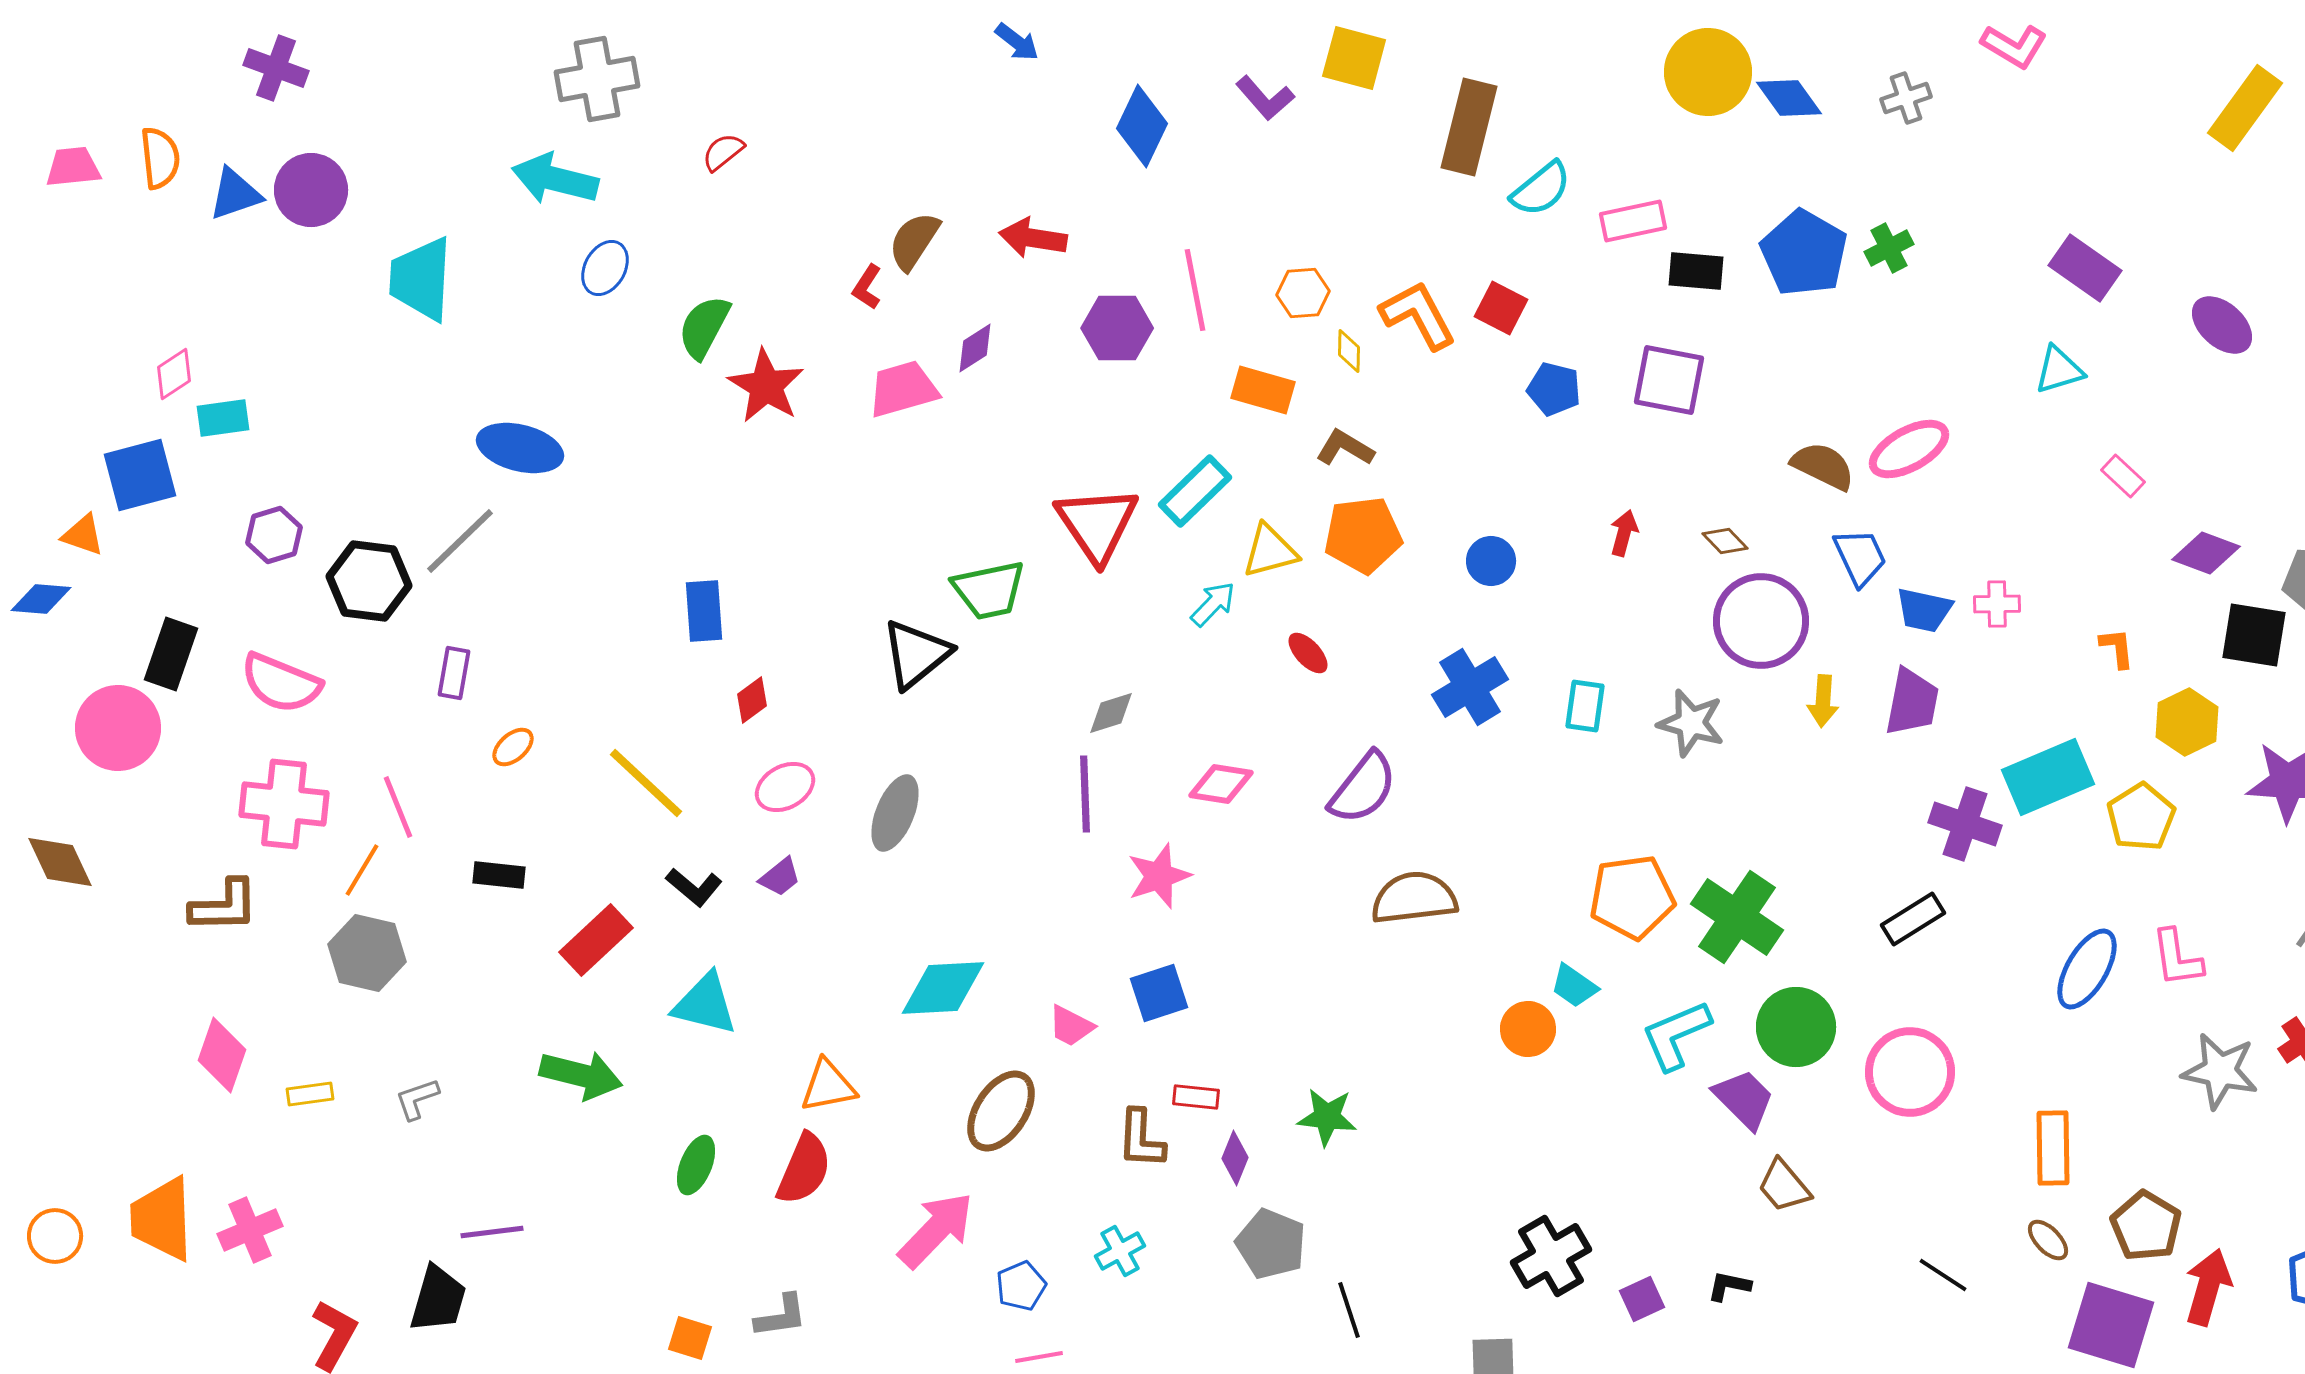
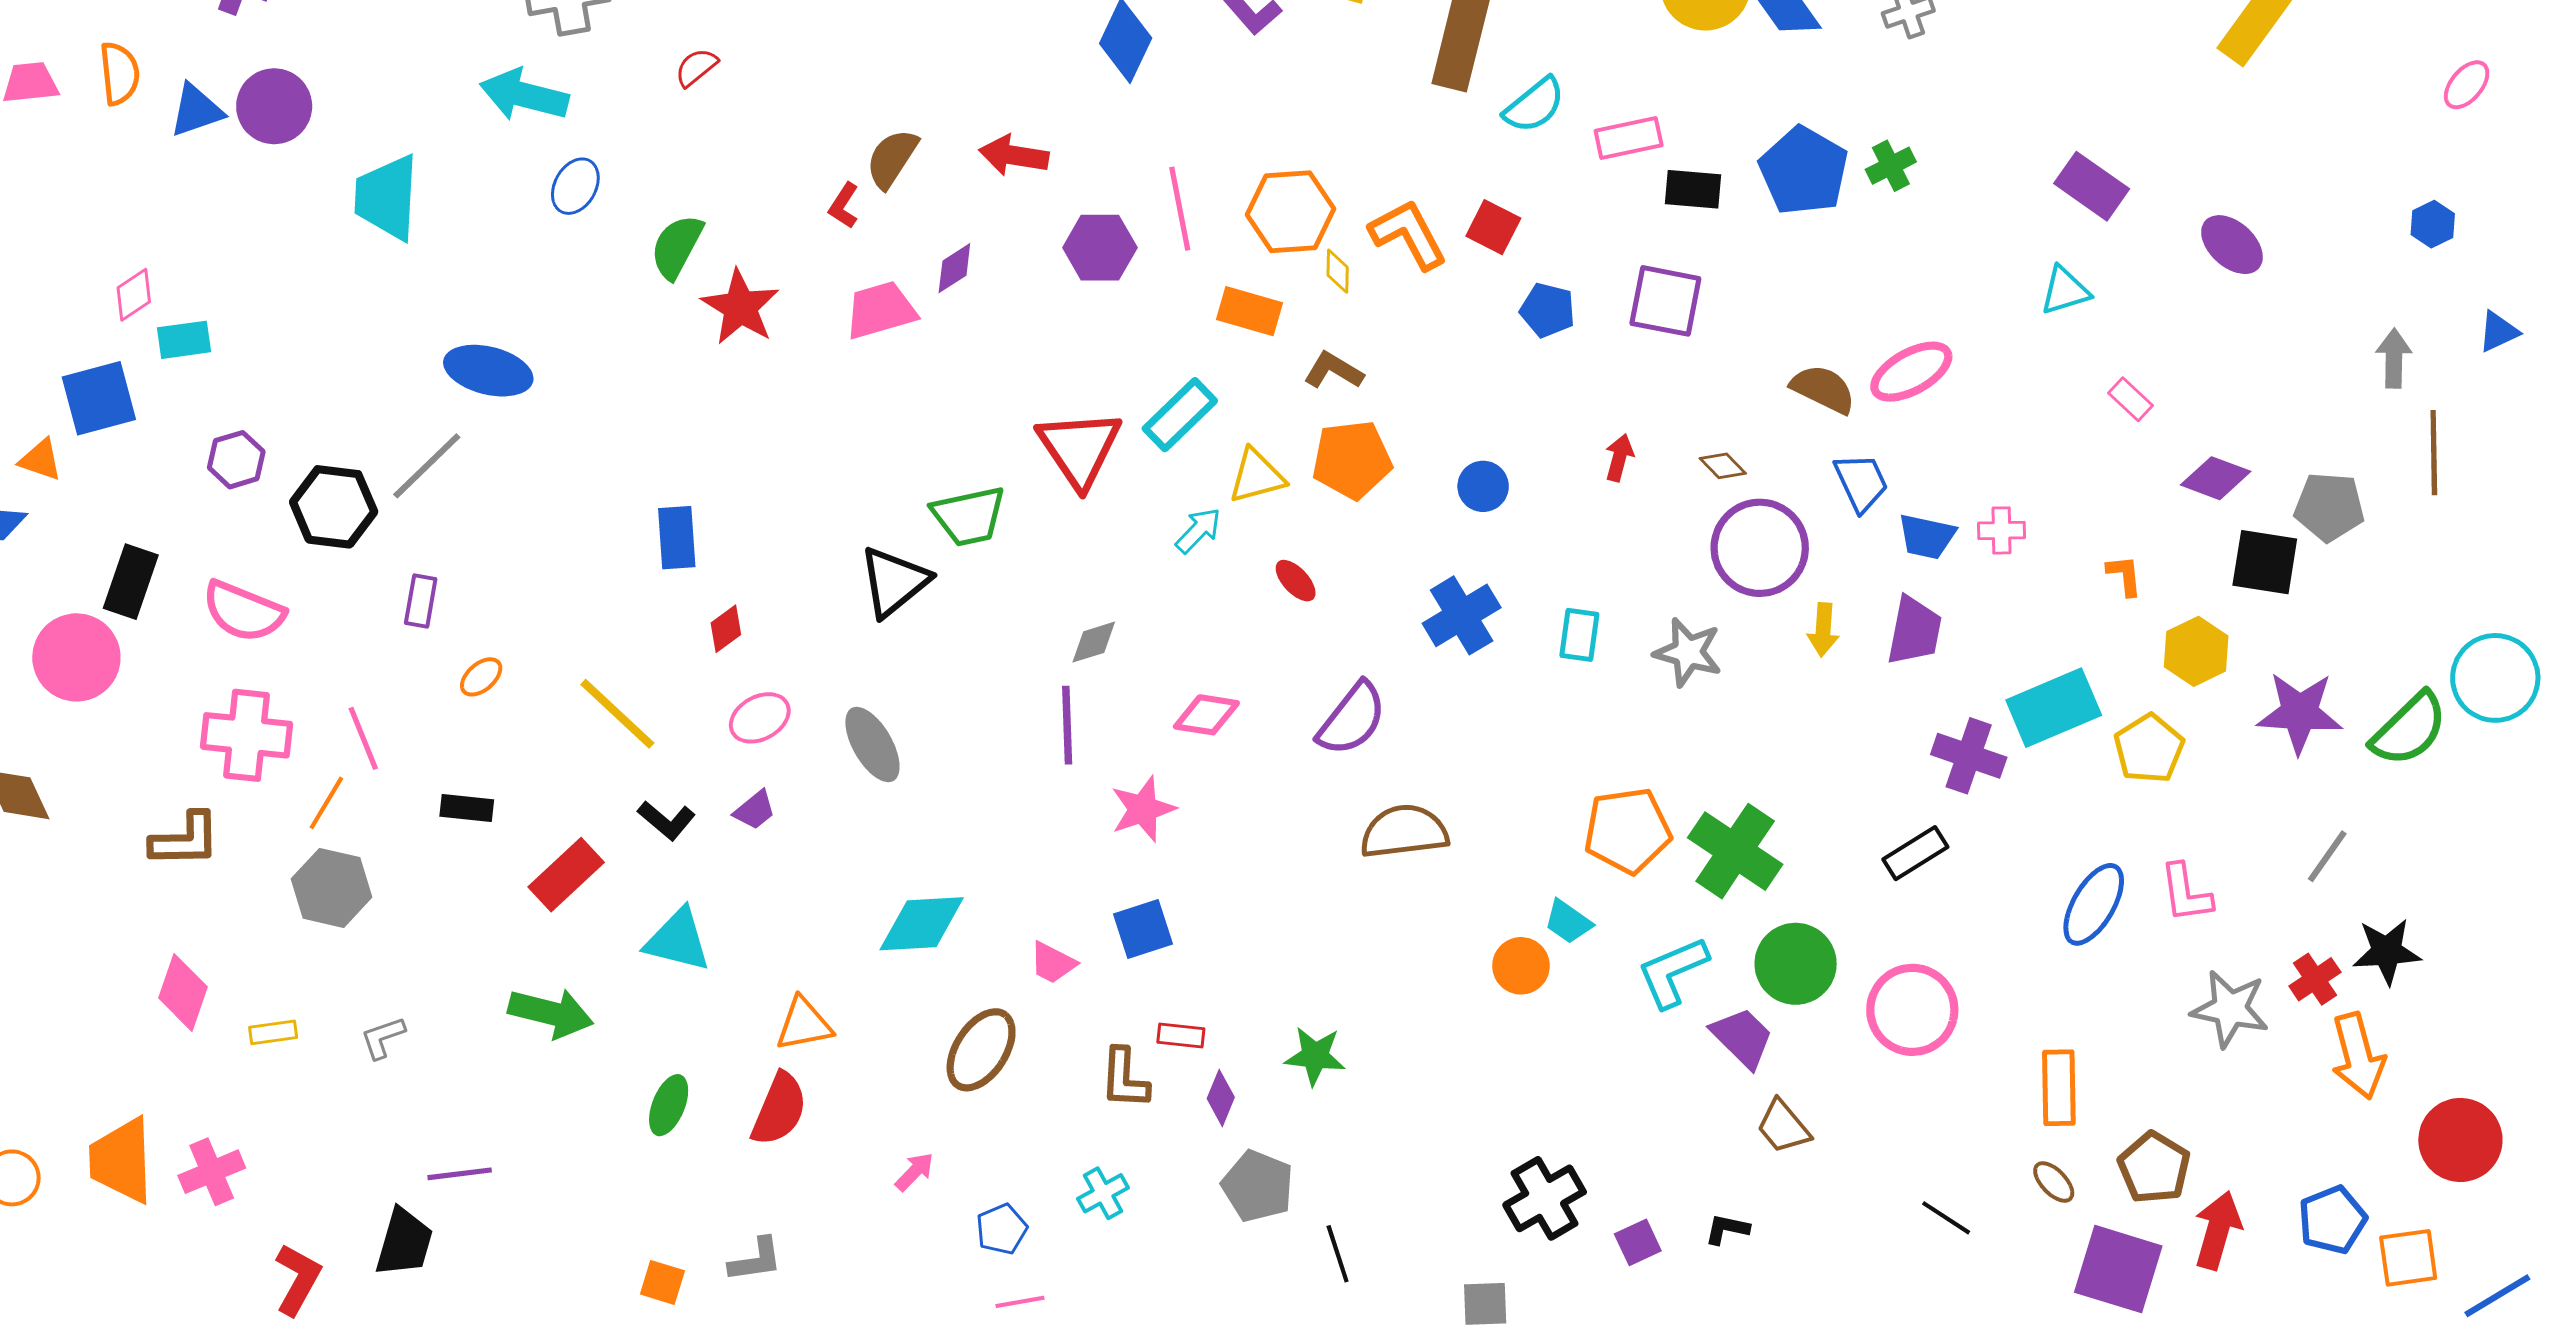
orange hexagon: (1303, 293) -> (1290, 212), size x1.6
gray ellipse: (895, 813) -> (872, 745), turned -52
pink arrow: (936, 1230) -> (914, 1172), size x0.5

